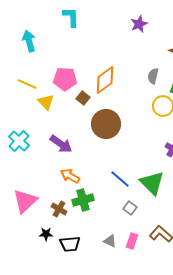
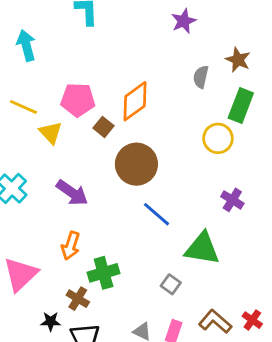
gray semicircle: (153, 76) -> (201, 77), moved
orange arrow: (70, 176) -> (71, 246), moved, turned -102
blue line: (120, 179) -> (156, 214), moved
green triangle: (152, 183) -> (202, 249), turned -36
brown cross: (59, 209) -> (78, 299), moved

